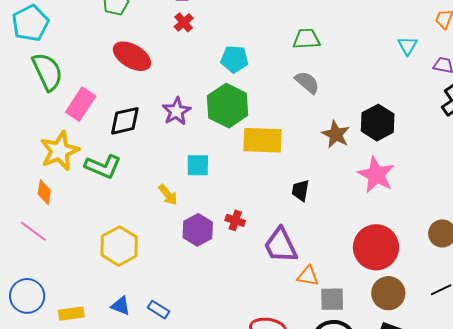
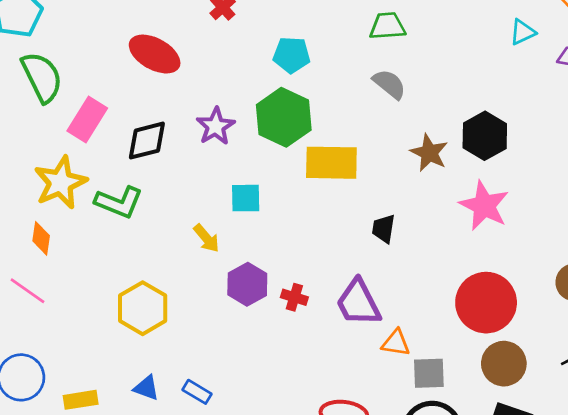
cyan triangle: (407, 46) -> (523, 32), turned 35
red cross: (235, 220) -> (294, 297), moved

